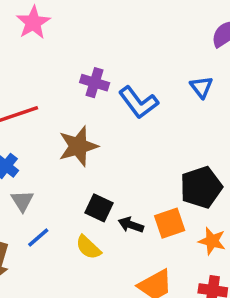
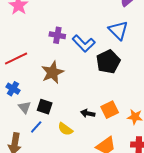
blue triangle: (201, 87) -> (118, 30), size x1.5
black pentagon: (201, 187) -> (108, 62), moved
black square: (99, 208) -> (45, 107), moved

